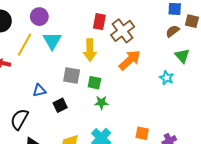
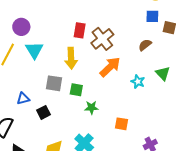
brown semicircle: (173, 31) -> (145, 45), moved
green triangle: (182, 56) -> (163, 73), moved
cyan star: (167, 78) -> (138, 82), moved
green star: (101, 103) -> (91, 108), moved
orange square: (142, 133) -> (121, 124), moved

